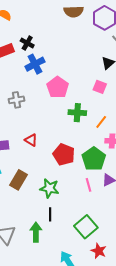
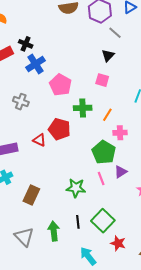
gray cross: (17, 100) -> (21, 102), turned 35
red pentagon: (64, 154) -> (59, 129), moved
brown rectangle: (19, 180) -> (31, 195), moved
green star: (49, 188) -> (76, 188), moved
black line: (50, 214) -> (78, 222), moved

